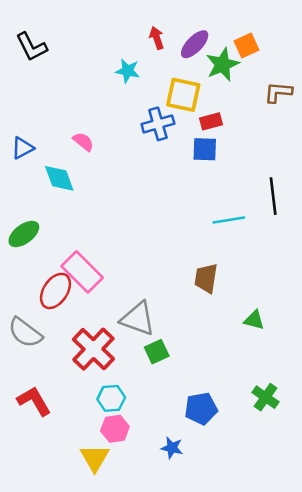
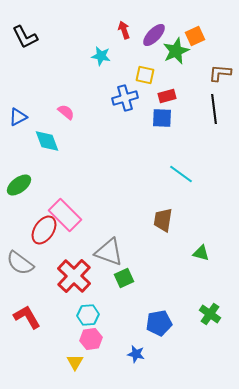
yellow square: (183, 95) -> (145, 75), size x0.7
black line: (273, 196) -> (214, 109), moved
cyan line: (229, 220) -> (181, 174), turned 45
yellow triangle: (95, 458) -> (75, 362), size x0.7

